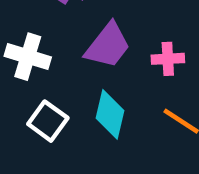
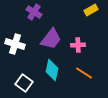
white square: (48, 121) -> (24, 83), moved

